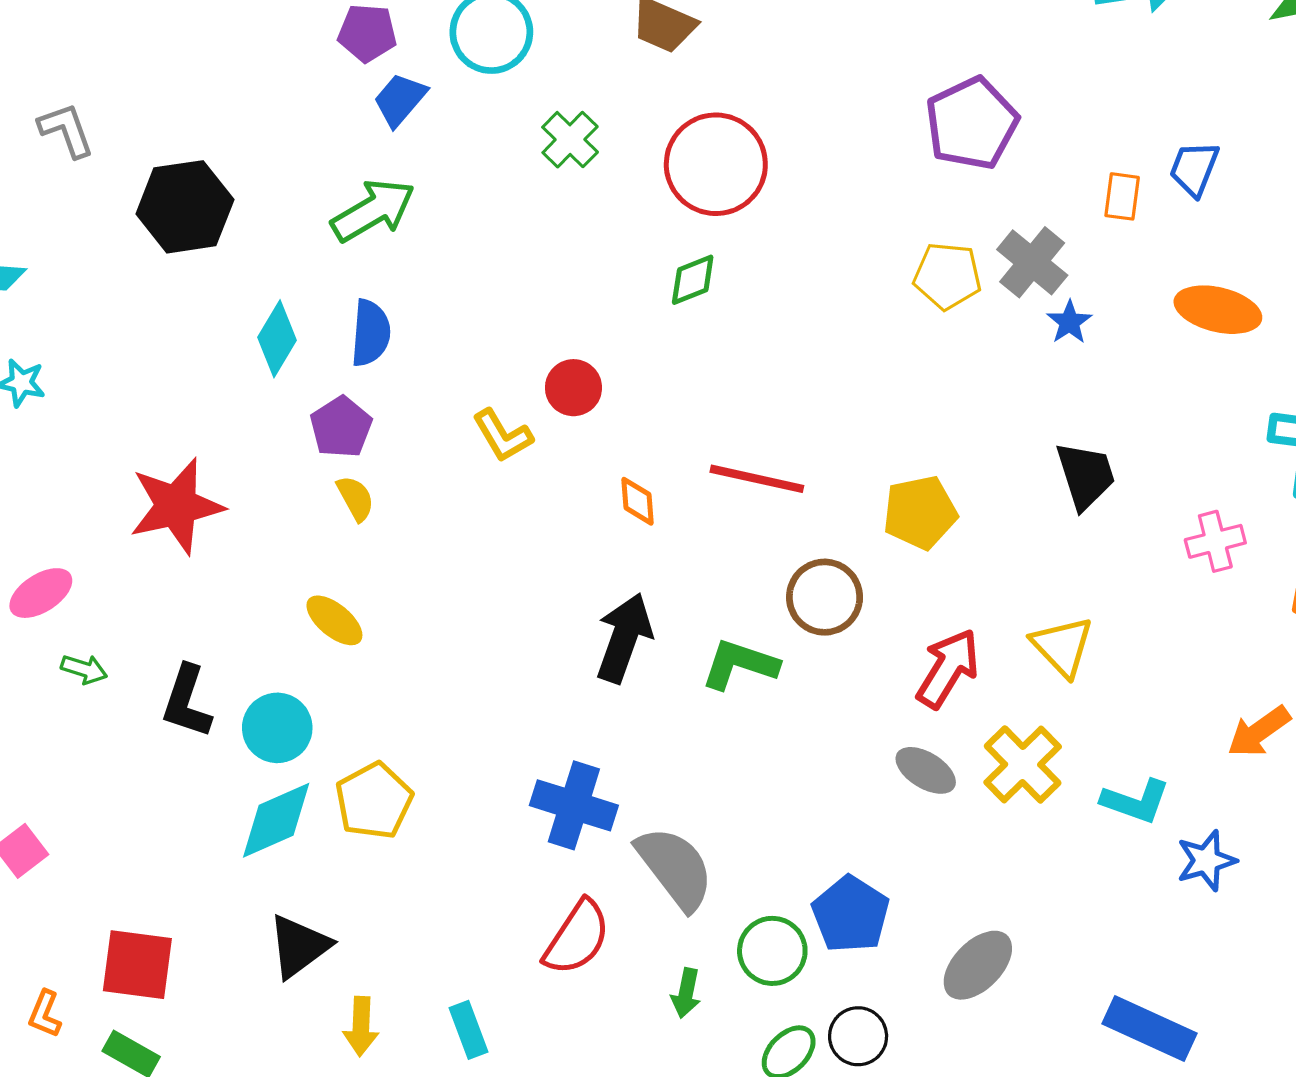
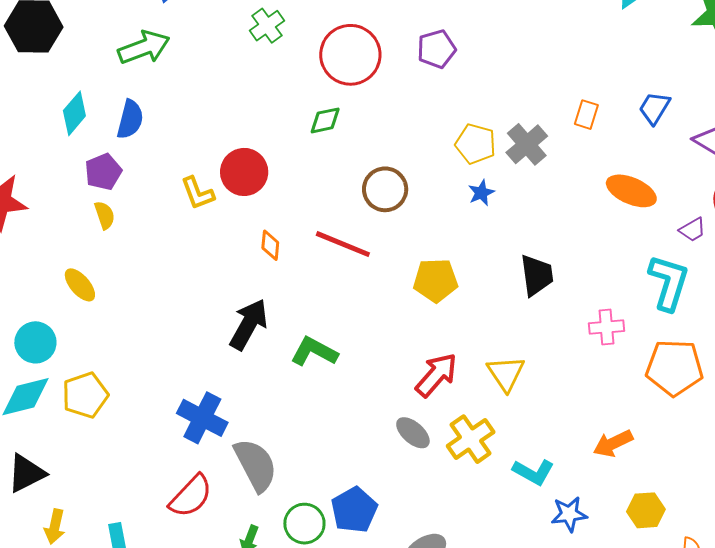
purple pentagon: (972, 123) -> (437, 49), moved, size x0.7
blue trapezoid: (1194, 169) -> (654, 108), moved
blue star: (1069, 322) -> (481, 193), moved
red circle: (573, 388) -> (244, 172), size x1.4
brown circle: (825, 597) -> (385, 189), moved

